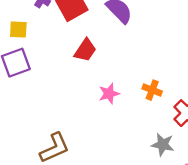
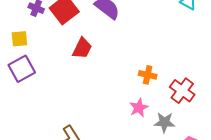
pink star: (109, 94) -> (139, 108), moved

